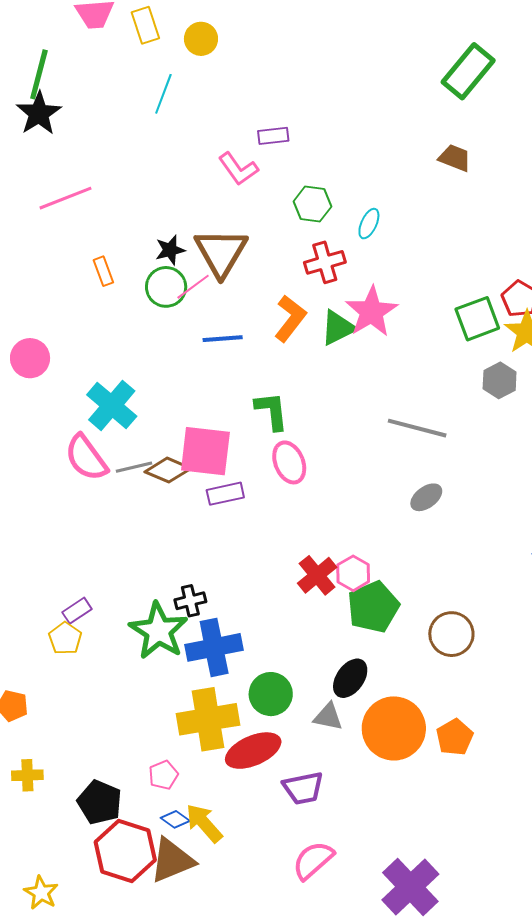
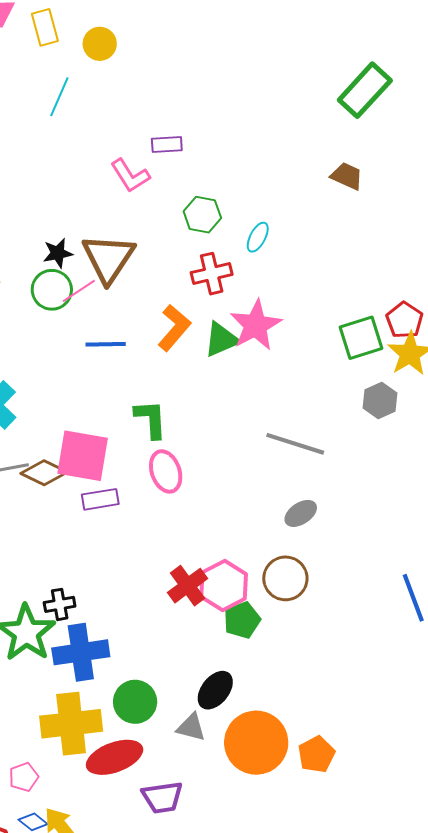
pink hexagon: (353, 573) -> (224, 585), size x1.4
green pentagon: (373, 607) -> (242, 620), size x0.7
brown circle: (451, 634) -> (285, 578), moved

